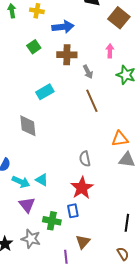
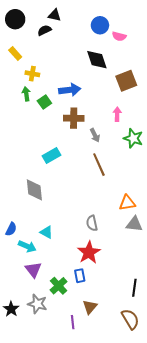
green arrow: (12, 11) -> (26, 94), moved
yellow cross: (37, 11) -> (32, 74), moved
brown square: (119, 18) -> (126, 81), turned 30
green square: (34, 47) -> (44, 102), moved
cyan triangle: (42, 180) -> (46, 232), moved
green cross: (52, 221) -> (59, 286), turned 36
brown semicircle: (123, 254) -> (130, 319), size x1.5

